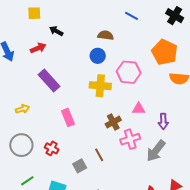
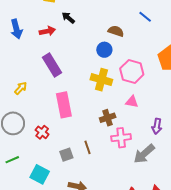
yellow arrow: (22, 109) -> (21, 88), turned -40
pink triangle: (139, 109) -> (132, 102), moved
pink rectangle: (68, 117) -> (64, 105), size x1.4

